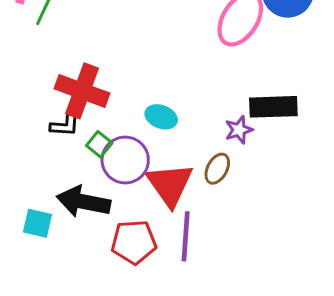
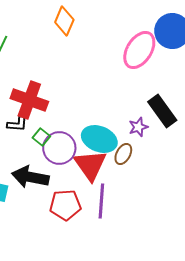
black rectangle: (273, 107) -> (162, 111), turned 56
cyan ellipse: (161, 117) -> (99, 139), moved, size x1.6

